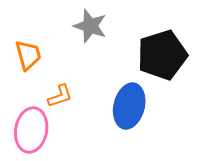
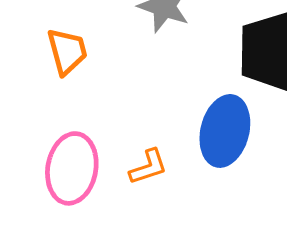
orange L-shape: (60, 96) -> (148, 167), moved

